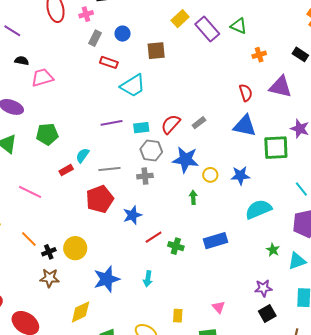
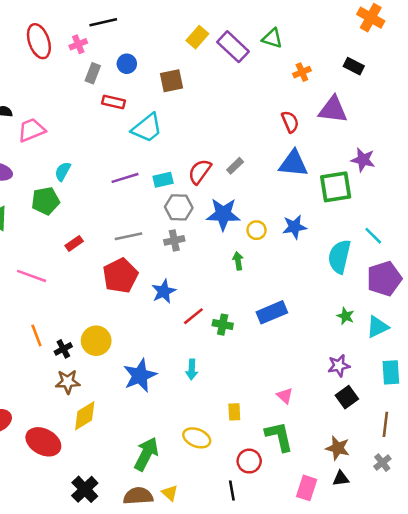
cyan semicircle: (83, 155) -> (63, 171), moved
cyan semicircle: (258, 209) -> (339, 257), moved, turned -48
orange line: (29, 239) -> (36, 335), turned 30
yellow diamond: (81, 312) -> (85, 416), moved

